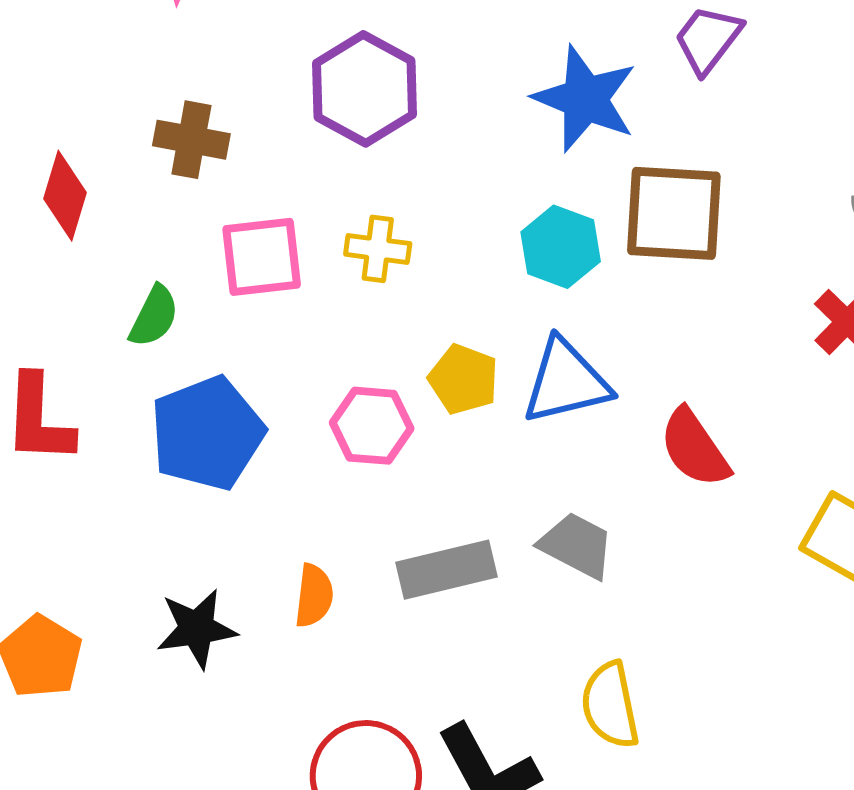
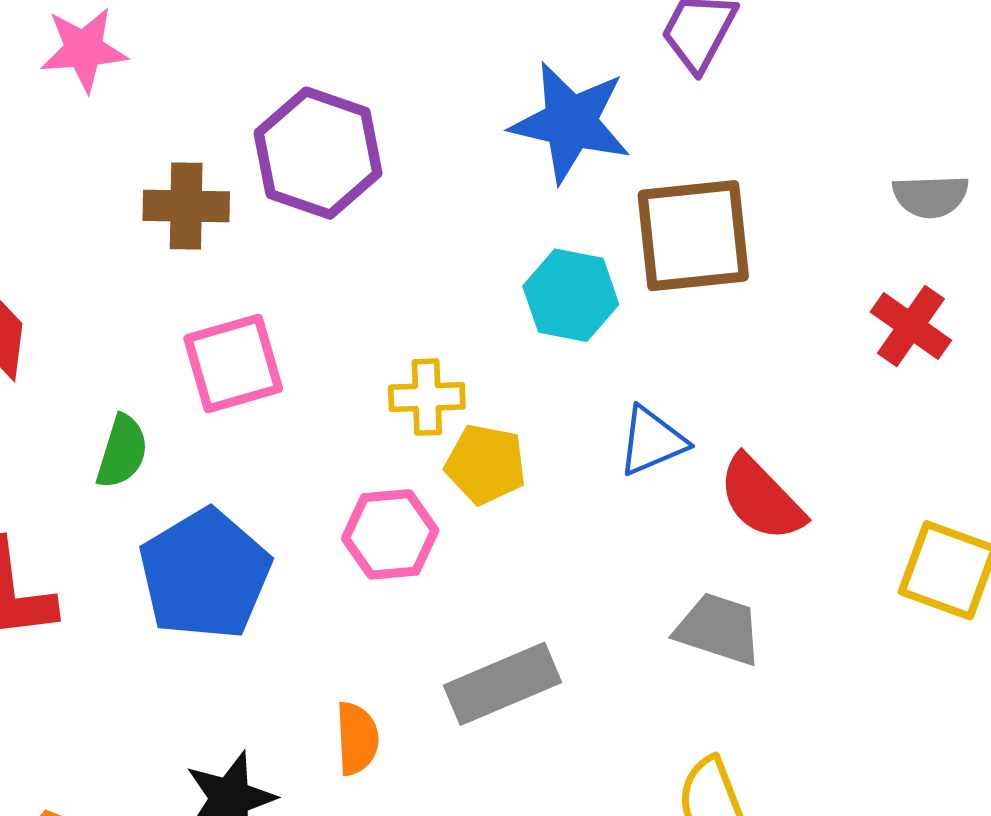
brown cross: (191, 140) -> (186, 206), moved
yellow cross: (378, 249) -> (427, 397), moved
blue triangle: (566, 382) -> (652, 441), moved, size x0.7
gray trapezoid: (577, 545) -> (719, 629), moved

